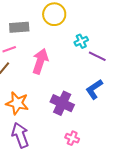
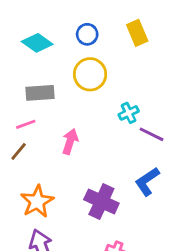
pink arrow: (40, 61) -> (70, 141), size x0.7
orange star: (17, 103) -> (37, 201), turned 30

